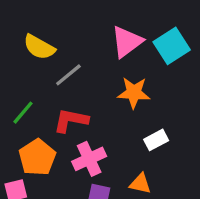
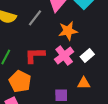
gray line: (68, 75) -> (35, 18), moved
pink cross: (89, 159) -> (64, 56), moved

